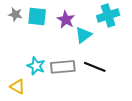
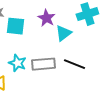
cyan square: (37, 16) -> (15, 26), moved

